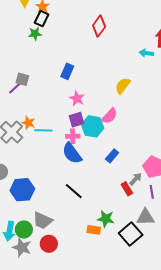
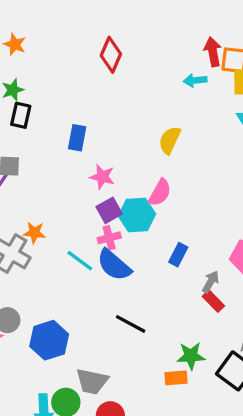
black rectangle: (42, 19) -> (21, 115), moved
cyan line: (43, 130) -> (80, 261), moved, turned 48
gray arrow: (136, 179) -> (211, 282), moved

